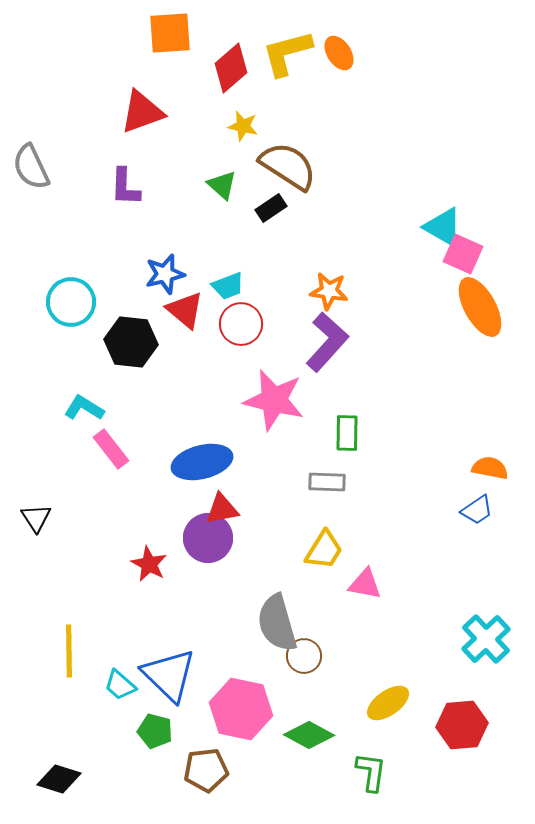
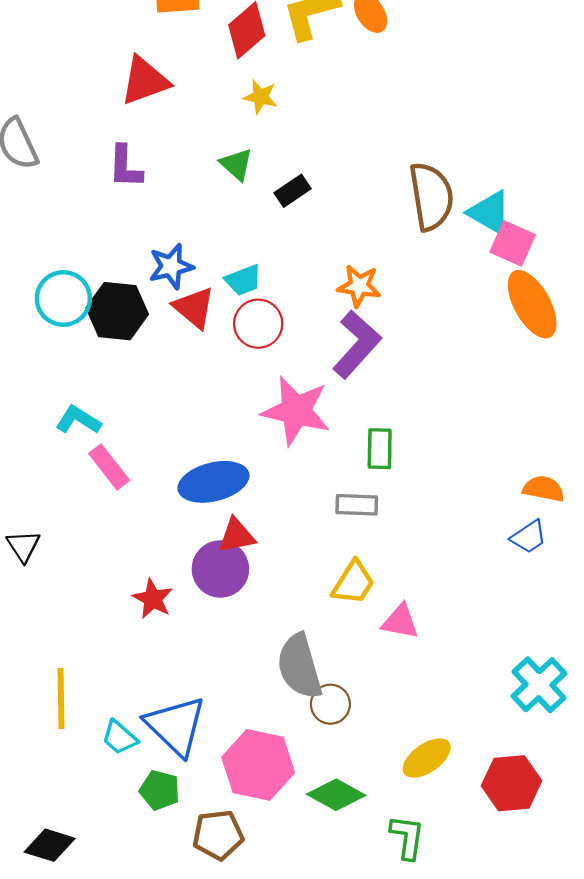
brown semicircle: (288, 166) -> (431, 196), moved, turned 48
black hexagon: (131, 342) -> (117, 311), moved

